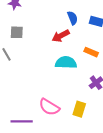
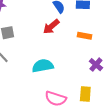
cyan semicircle: (66, 63) -> (43, 66), moved

